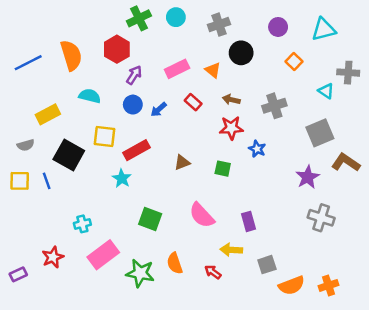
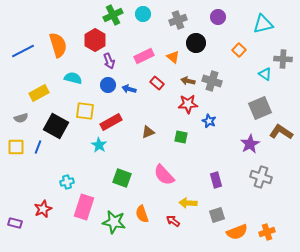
purple circle: (278, 27) -> (218, 17), moved
purple arrow: (134, 75) -> (109, 61), turned 126
gray cross: (274, 106) -> (212, 81), moved, turned 36
blue arrow: (159, 109) -> (129, 89), turned 56
blue line: (47, 181) -> (38, 147), turned 40
purple rectangle: (249, 221) -> (216, 180), moved
pink rectangle: (103, 255) -> (84, 207), turned -35
purple rectangle: (18, 274) -> (15, 223), turned 40

